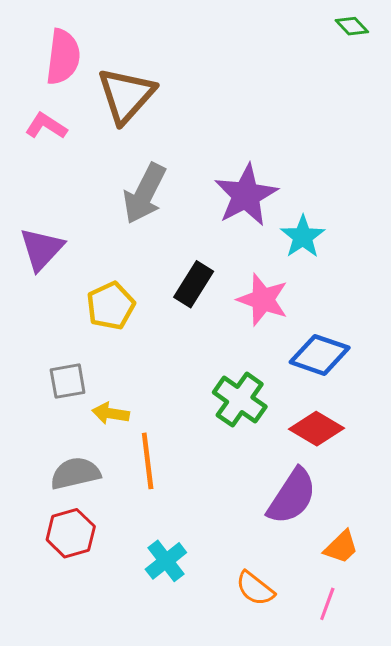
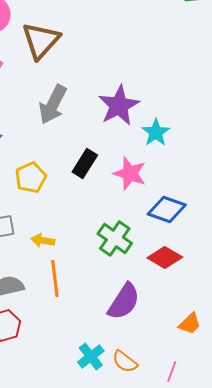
yellow arrow: (111, 413) -> (43, 240), moved
purple semicircle: (292, 496) -> (124, 302), moved
orange trapezoid: (341, 547) -> (190, 324), moved
cyan cross: (166, 561) -> (91, 356), moved

